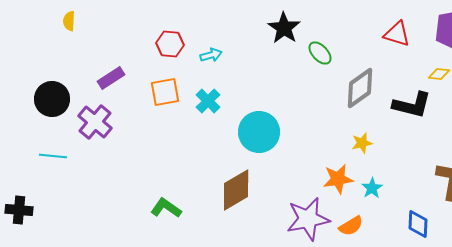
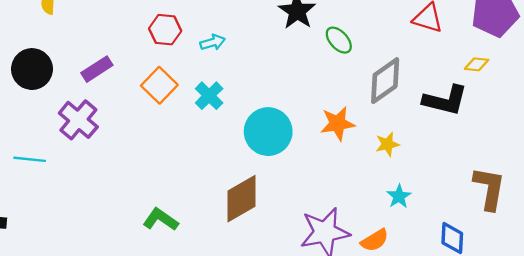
orange square: (165, 92) -> (159, 85), turned -36
black circle: (52, 99) -> (32, 69), moved
orange star: (338, 179) -> (338, 123), moved

